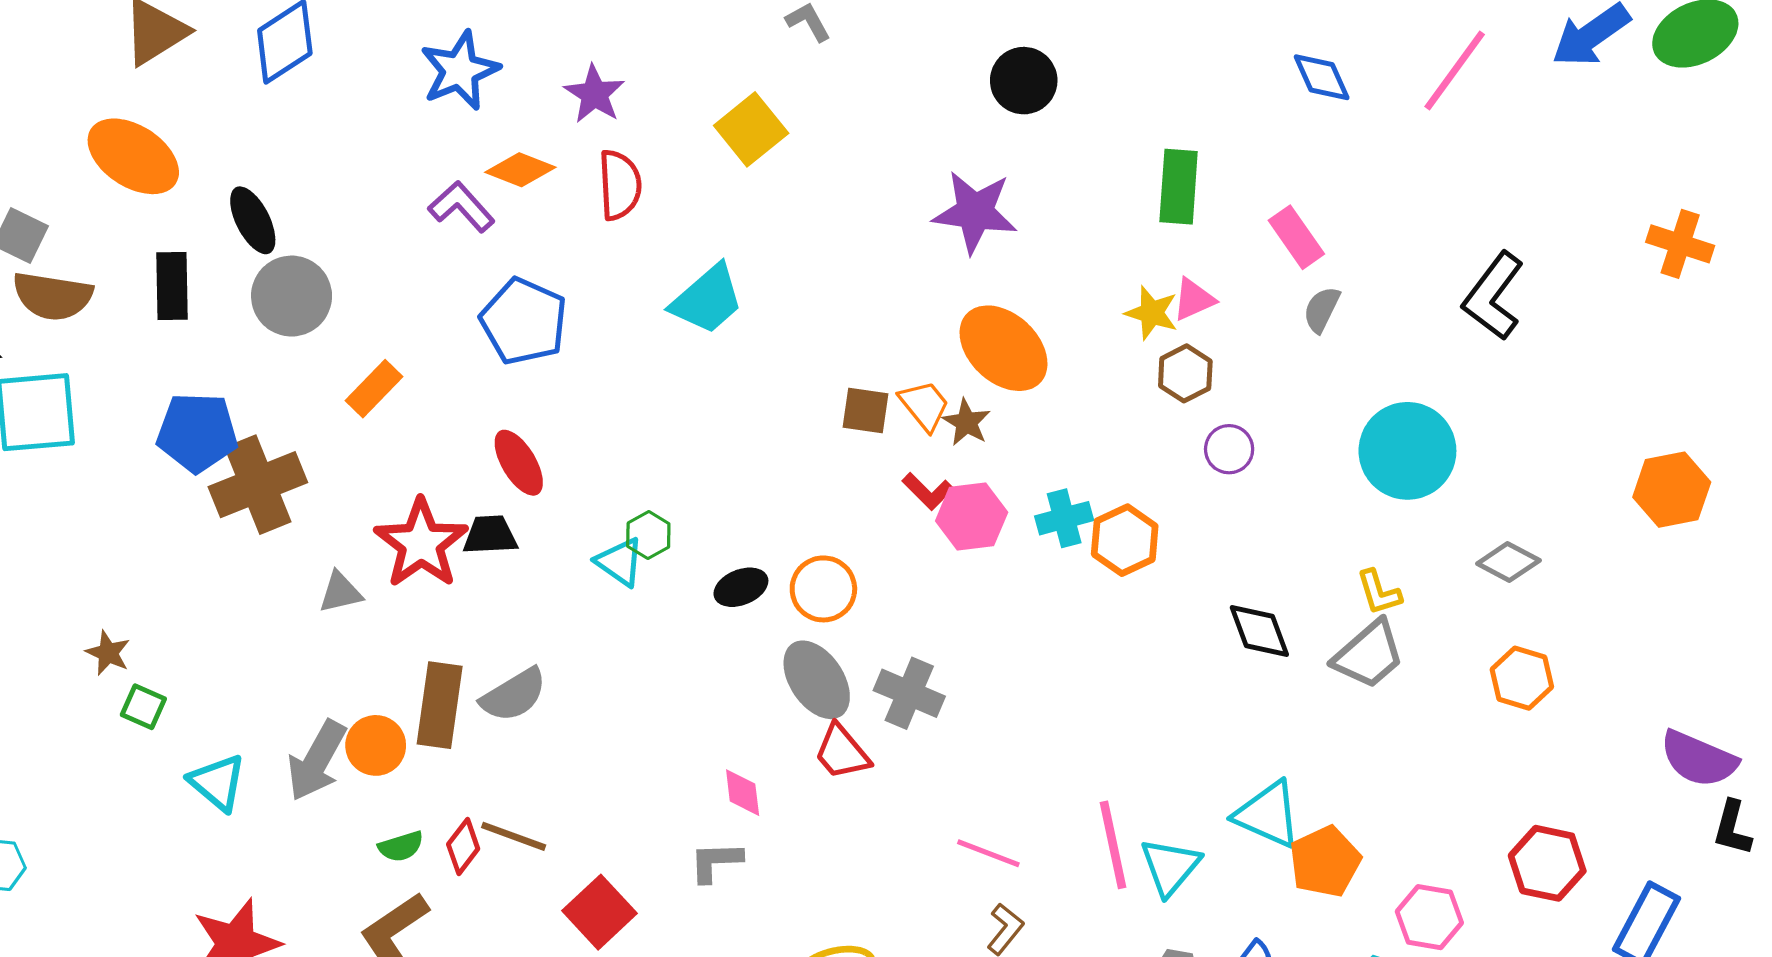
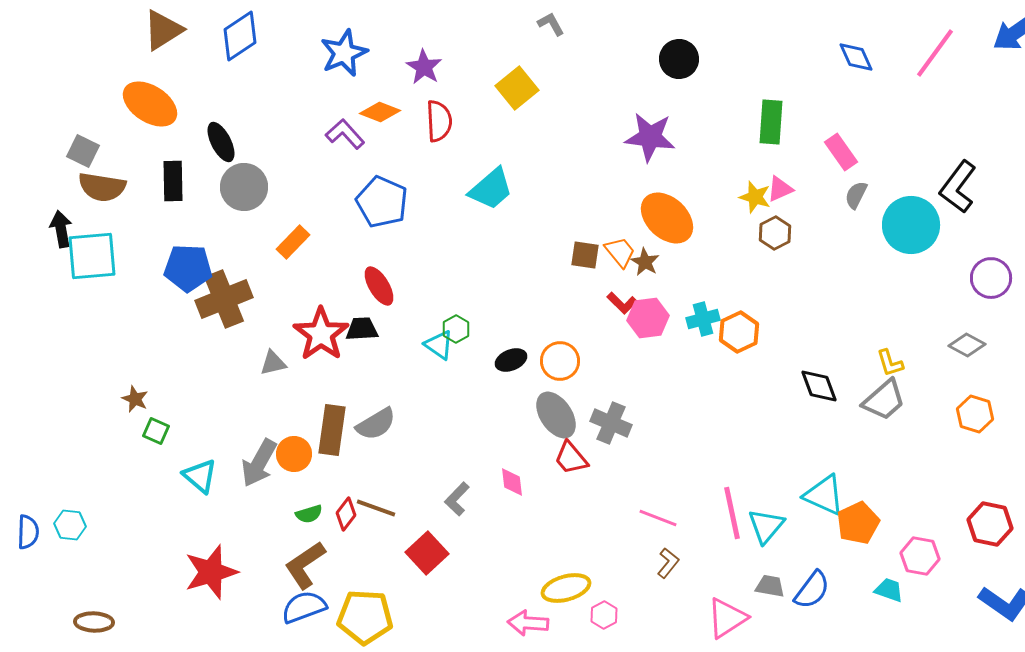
purple circle: (1229, 449) -> (991, 278), moved, size x1.4
cyan circle: (1407, 451) -> (911, 225), moved
gray L-shape: (716, 862) -> (457, 499), moved, turned -44

